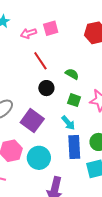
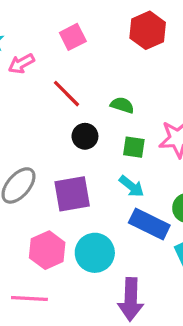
pink arrow: (28, 33) -> (21, 64), moved
purple square: (32, 121) -> (72, 194), turned -35
blue rectangle: (74, 147) -> (149, 224), turned -50

